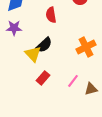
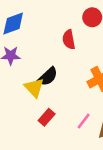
red semicircle: (51, 15) -> (69, 40), moved

